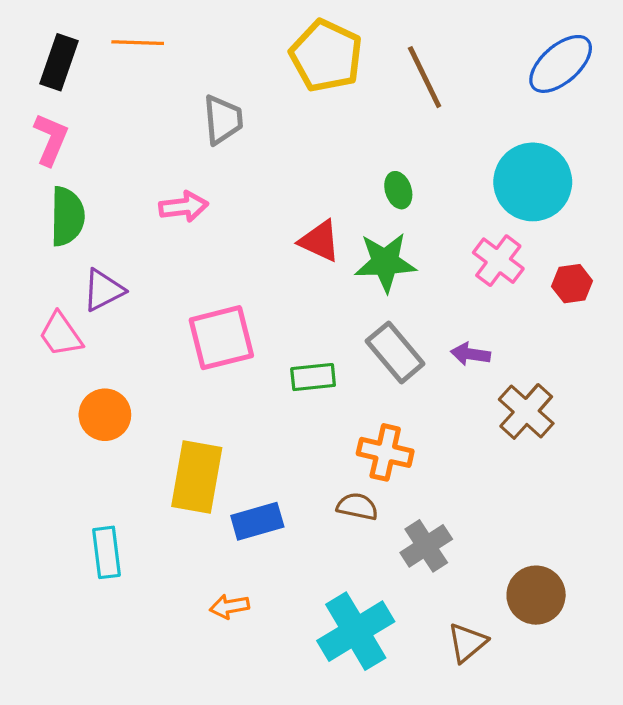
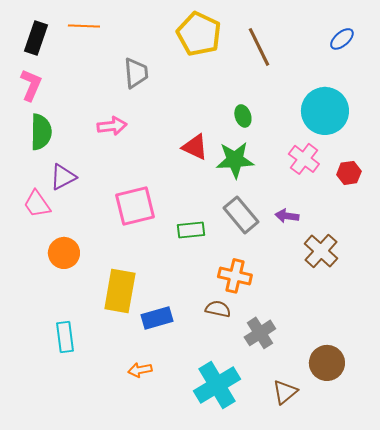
blue ellipse: (561, 64) -> (342, 39), size x0.6

